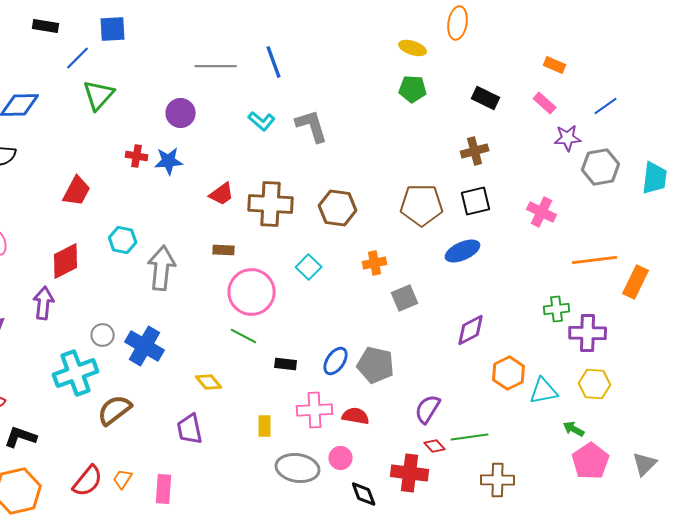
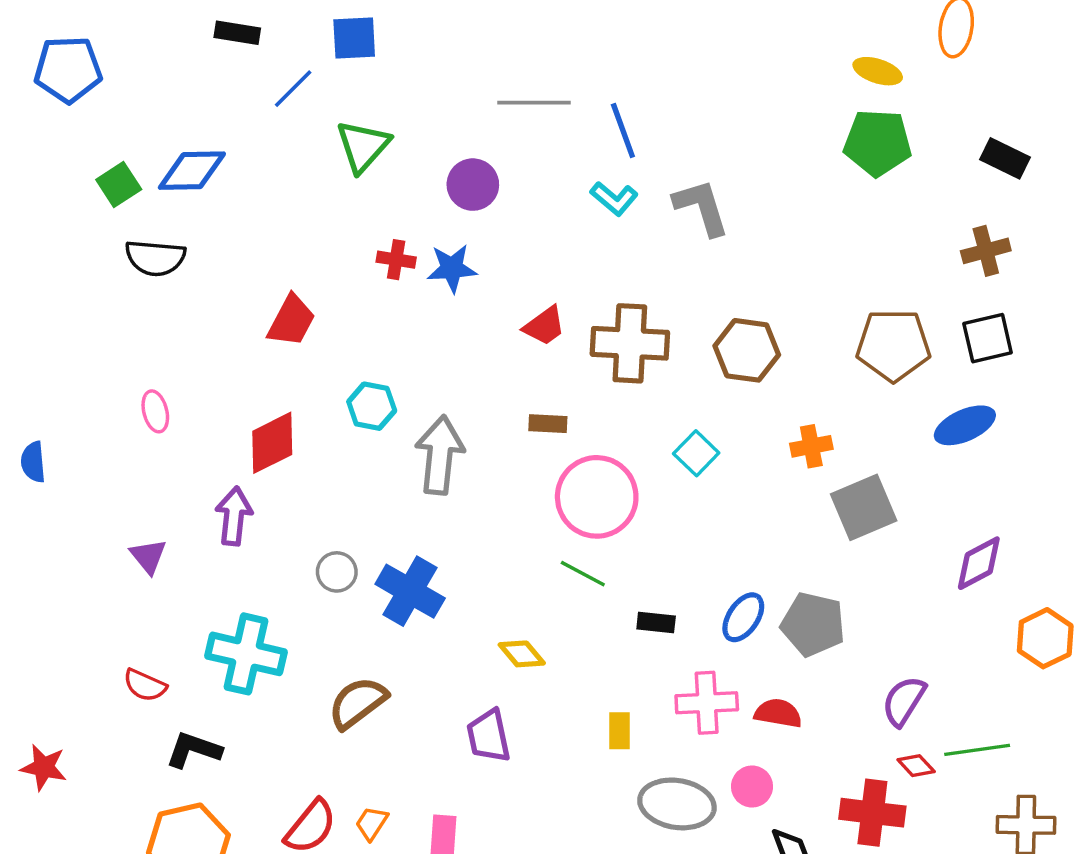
blue line: (274, 62) -> (623, 130), moved
green pentagon: (413, 89) -> (878, 143), size x1.4
green triangle: (99, 95) -> (363, 146), moved
gray square: (405, 298) -> (864, 507), size x1.4
cyan cross: (76, 373) -> (246, 654), moved, turned 33

